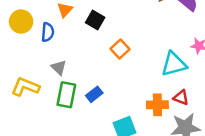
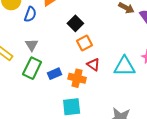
black square: (95, 20) -> (75, 23), moved
red triangle: (181, 98) -> (93, 65), moved
orange cross: (157, 105) -> (77, 78), moved

